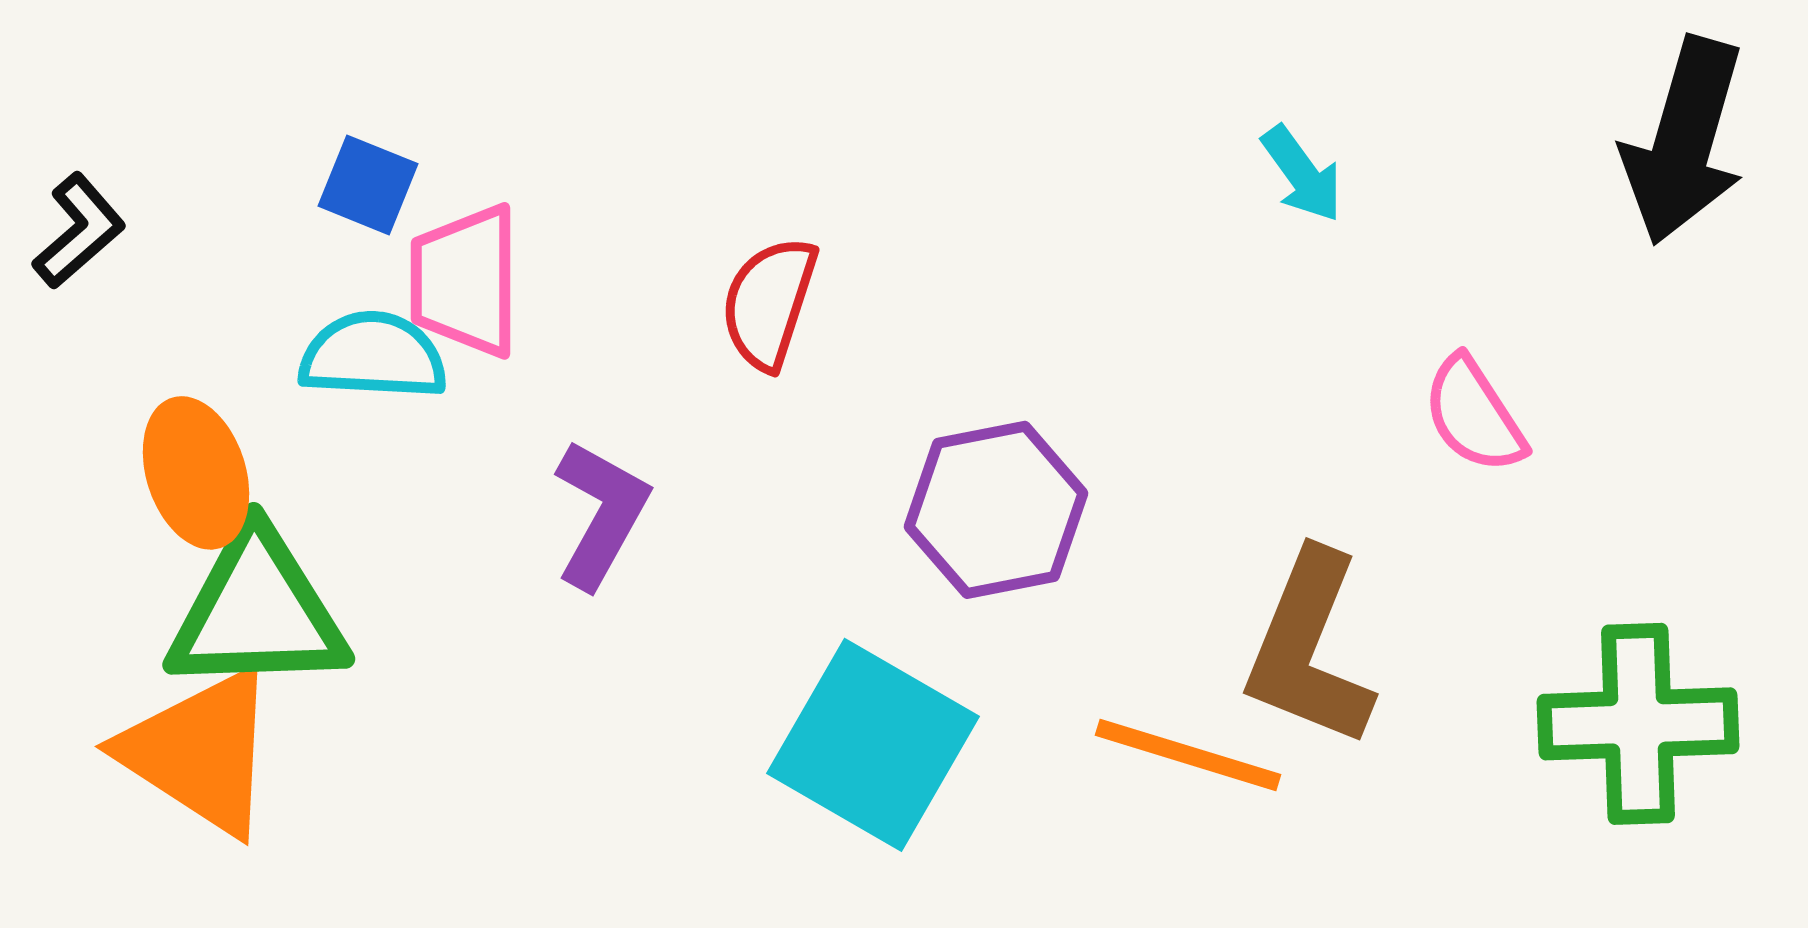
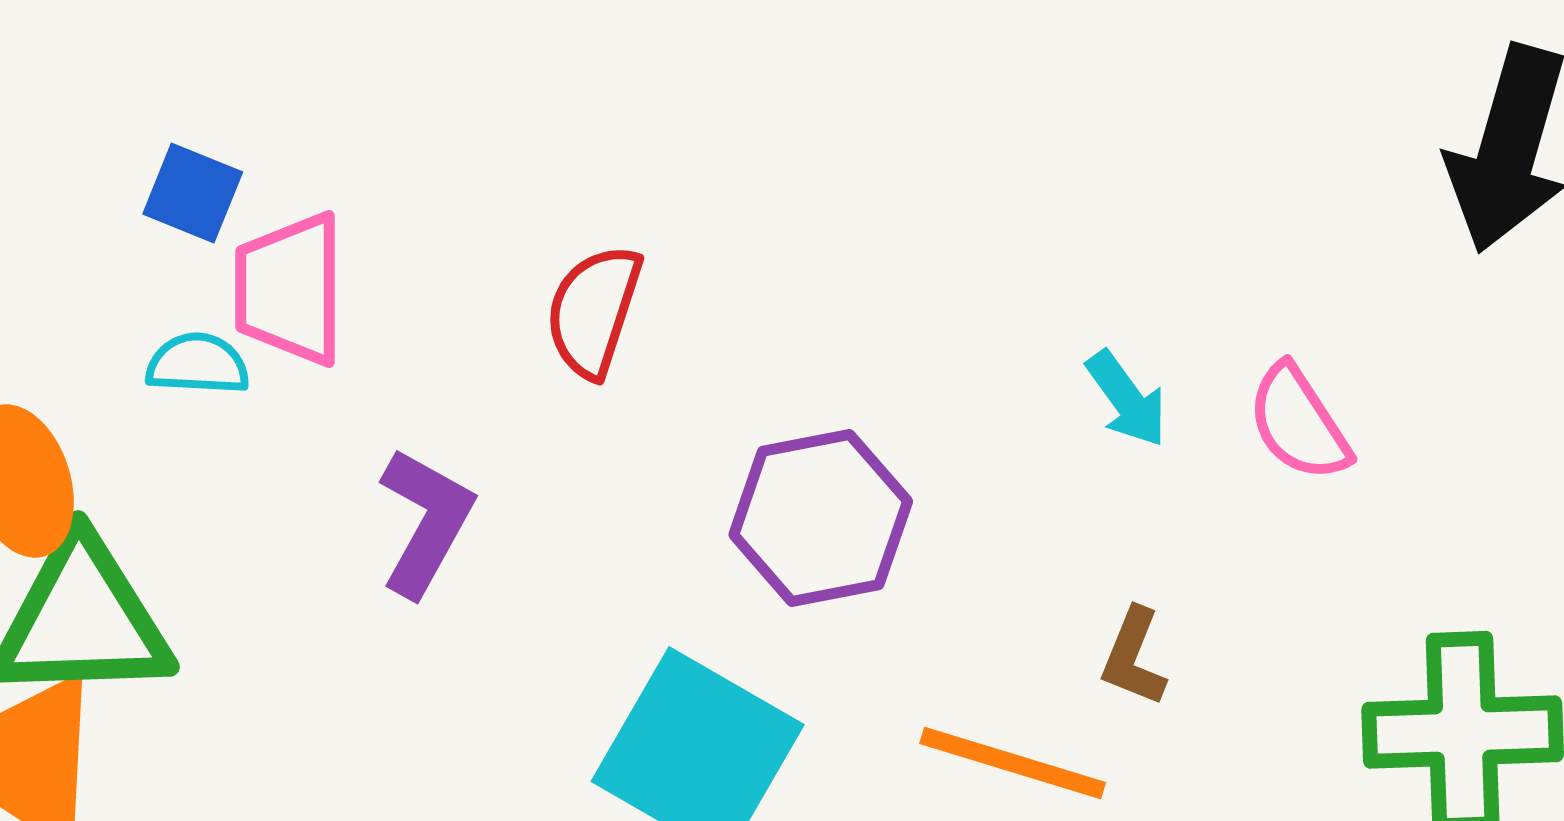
cyan arrow: (1302, 174) -> (1127, 399), moved
cyan semicircle: (373, 356) -> (198, 364), size x0.7
brown L-shape: (1309, 649) -> (1134, 657), size x0.5

